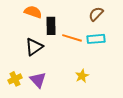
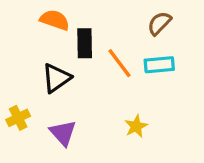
orange line: (72, 38) -> (119, 63), turned 36
yellow cross: (15, 79) -> (18, 118), moved

